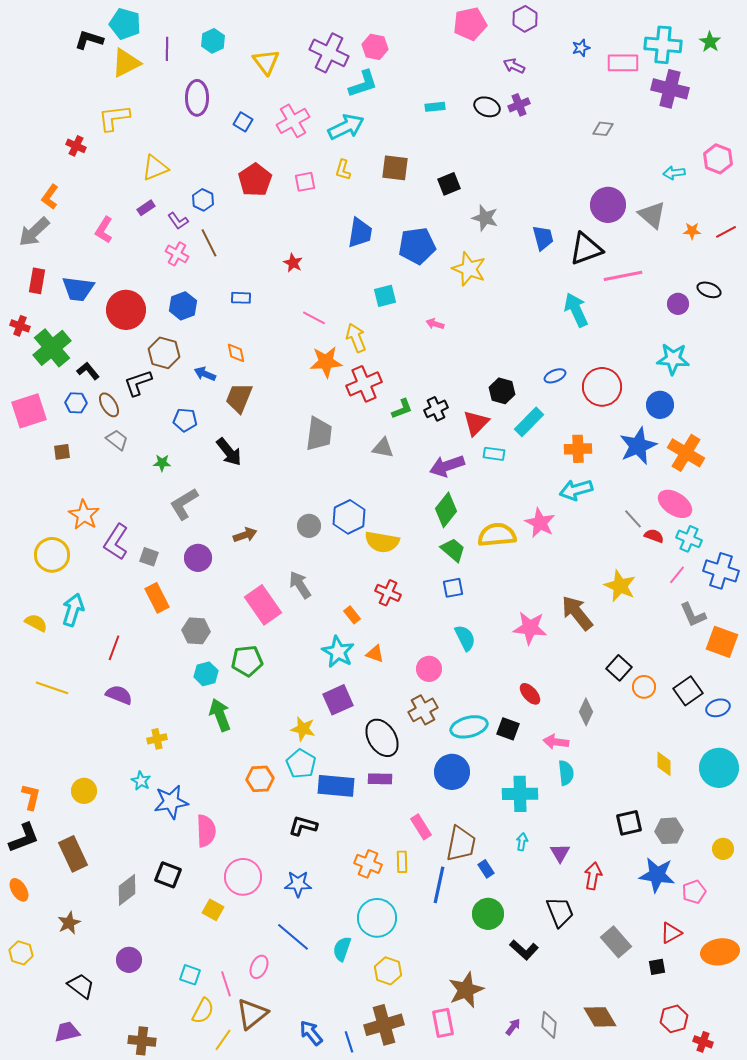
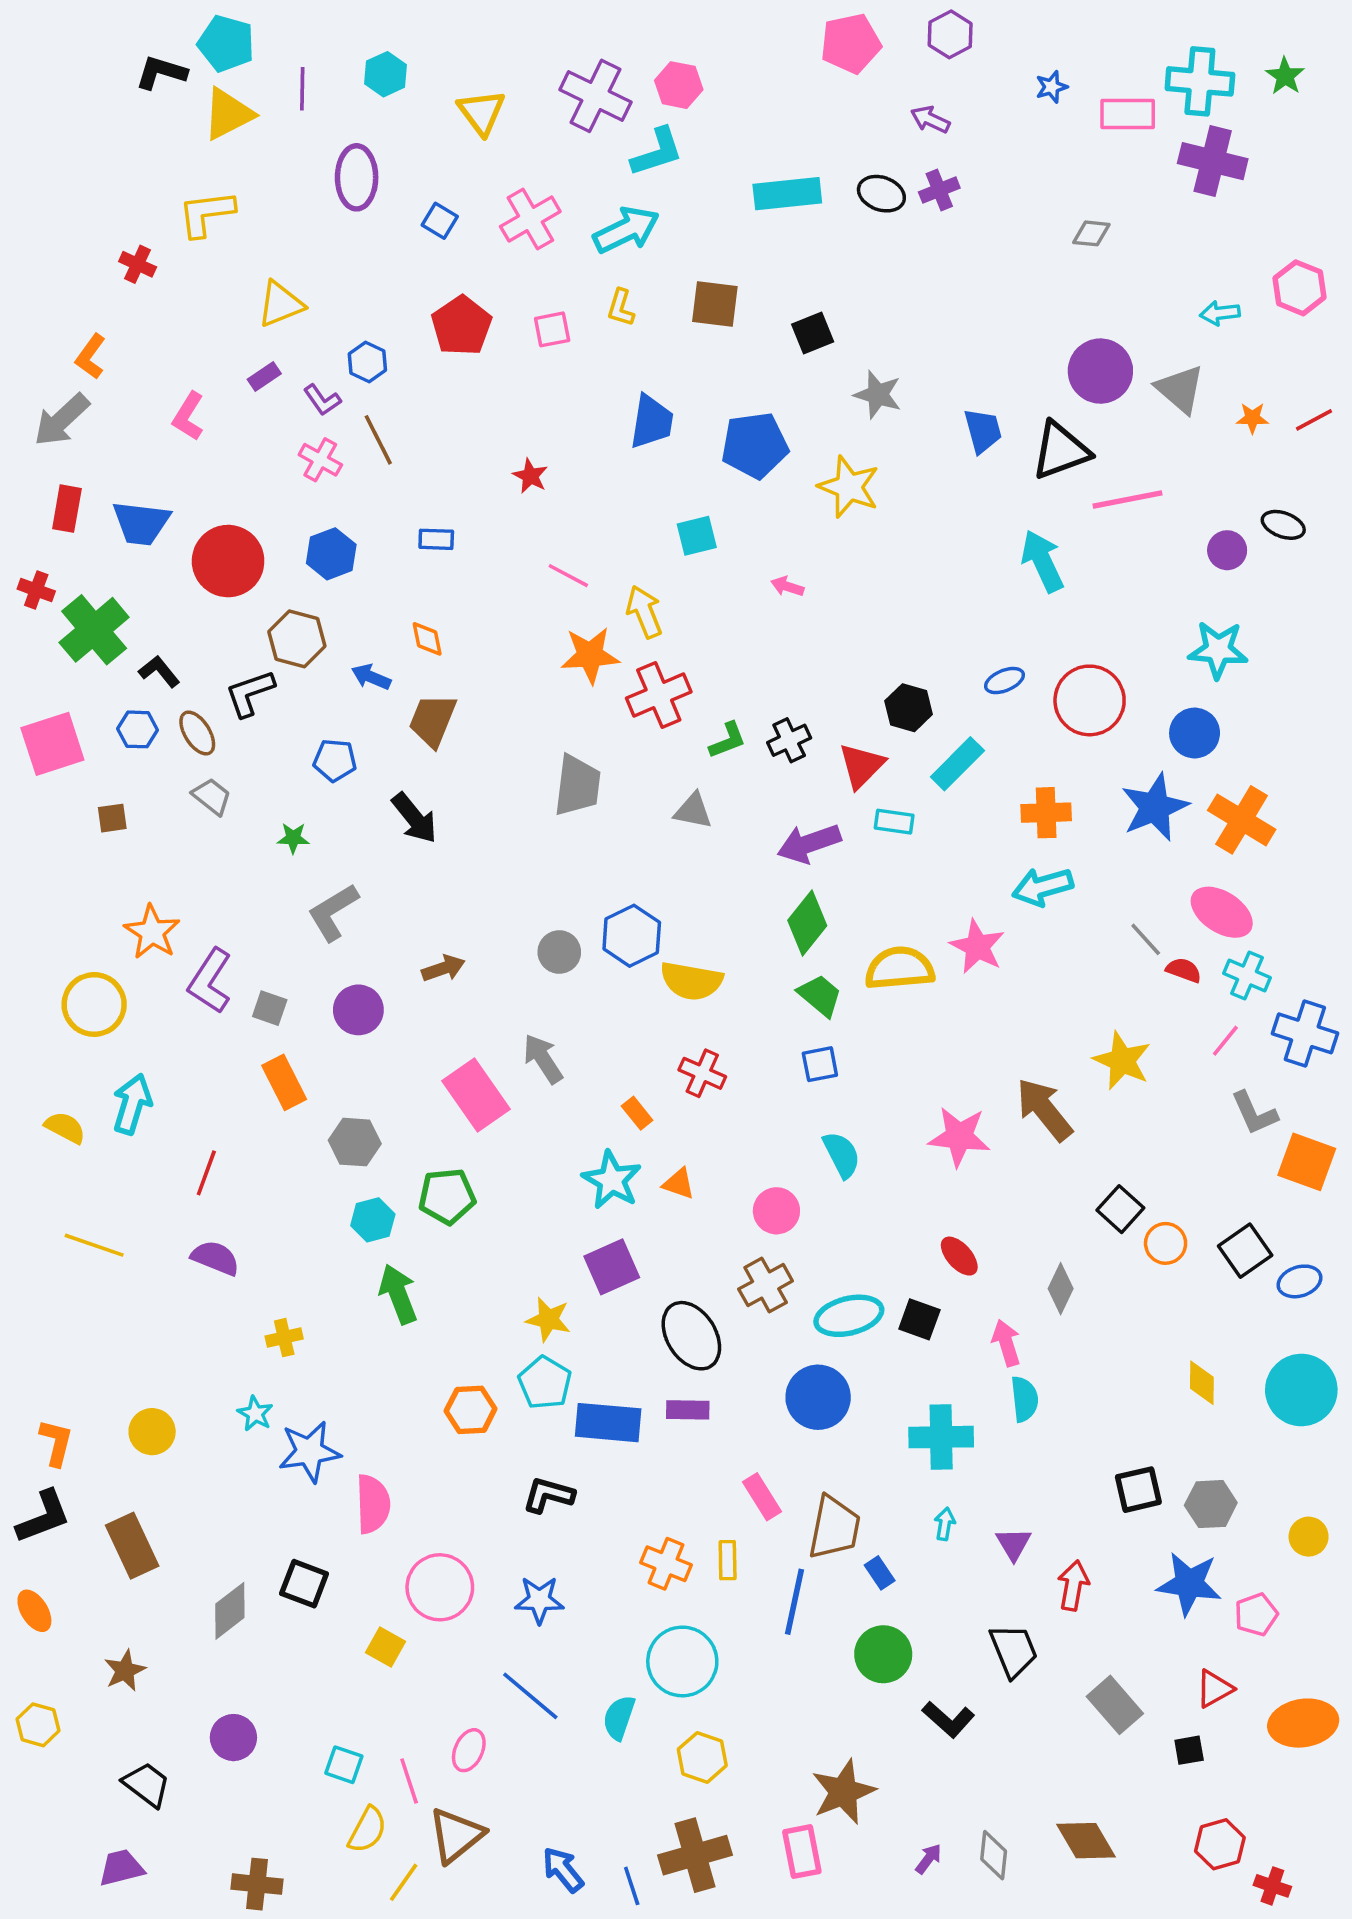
cyan rectangle: (435, 107) -> (787, 194), size x1.8
pink arrow: (556, 742) -> (1006, 1343), turned 65

